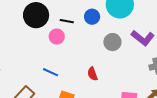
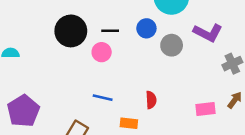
blue circle: (92, 17) -> (146, 28), moved
red semicircle: (92, 74) -> (151, 100), moved, turned -152

